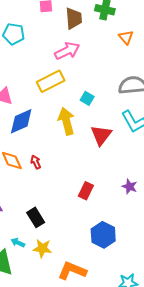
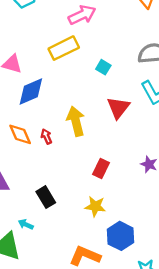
yellow arrow: (66, 121) -> (76, 121), moved
blue hexagon: (103, 235) -> (120, 236), moved
yellow star: (42, 248) -> (95, 206), moved

